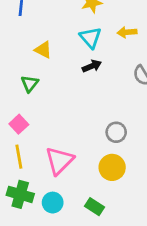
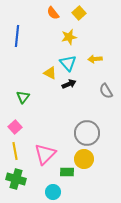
yellow triangle: (43, 50) -> (50, 73), moved
gray circle: (116, 132) -> (87, 133), size x1.6
cyan circle: (53, 203) -> (53, 192), moved
green rectangle: (95, 207) -> (67, 172), moved, turned -32

